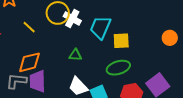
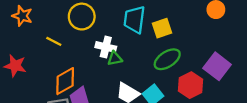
white cross: (72, 19) -> (106, 47), moved

